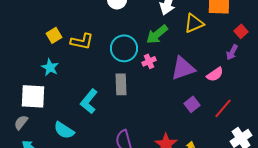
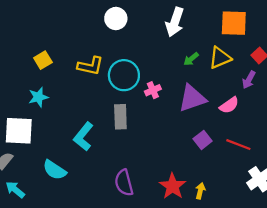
yellow triangle: (194, 23) -> (220, 58), moved
green arrow: (157, 34) -> (191, 59), moved, size x0.6
yellow L-shape: (82, 41) -> (90, 66), moved
cyan star: (50, 67) -> (38, 97), turned 30
red line: (223, 108) -> (238, 145), turned 70

